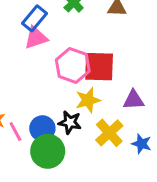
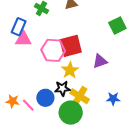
pink triangle: (36, 38) -> (23, 39), turned 36
yellow cross: (109, 133) -> (80, 96), moved
blue star: (141, 144) -> (113, 99), moved
green circle: (48, 151) -> (71, 113), moved

